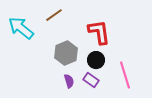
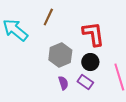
brown line: (54, 15) -> (48, 17), turned -30

